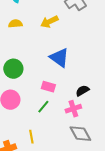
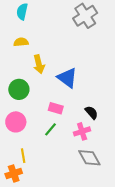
yellow arrow: (49, 22) -> (39, 64), moved, turned -78
black semicircle: (82, 91) -> (91, 113), turned 80
yellow line: (31, 137) -> (23, 156), moved

